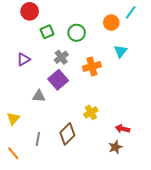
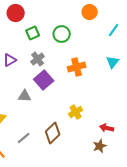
cyan line: (131, 12) -> (114, 30), moved
orange circle: (111, 23) -> (90, 12), moved
cyan triangle: (120, 51) -> (113, 62), moved
gray cross: (61, 57) -> (38, 59), moved
gray line: (38, 139) -> (24, 138), turned 40

